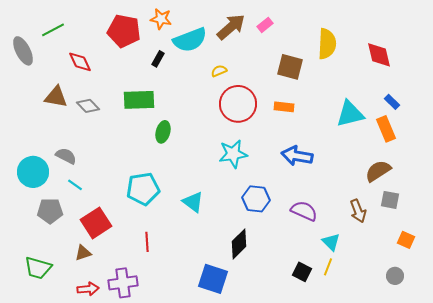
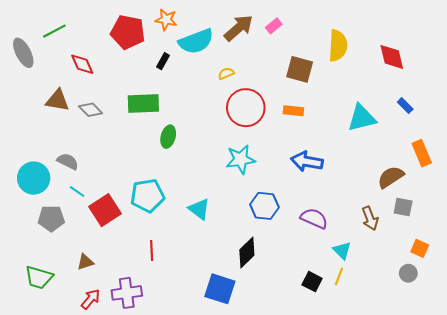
orange rectangle: (386, 129) -> (422, 153), moved
red square: (96, 223) -> (105, 210), moved
gray circle: (395, 276) -> (408, 273), moved
red arrow: (88, 289) -> (91, 299), turned -45

